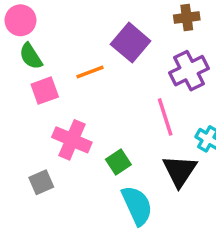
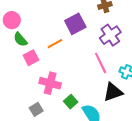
purple square: (131, 43) -> (75, 24), turned 30
green square: (118, 162) -> (71, 102), moved
black triangle: (180, 171) -> (113, 92), turned 45

